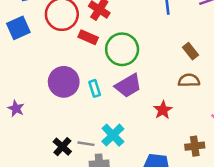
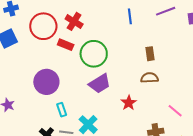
brown rectangle: (190, 51) -> (150, 54), turned 32
cyan rectangle: (95, 88) -> (62, 110), moved

